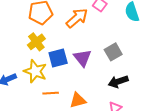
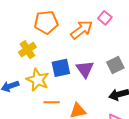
yellow cross: (36, 42) -> (27, 50), moved

